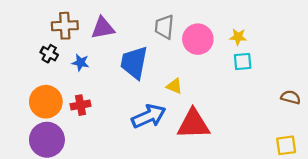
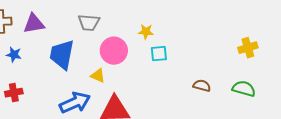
gray trapezoid: (164, 27) -> (89, 23), turned -90
yellow star: (238, 37) -> (146, 32), moved
pink circle: (198, 39) -> (114, 51), moved

